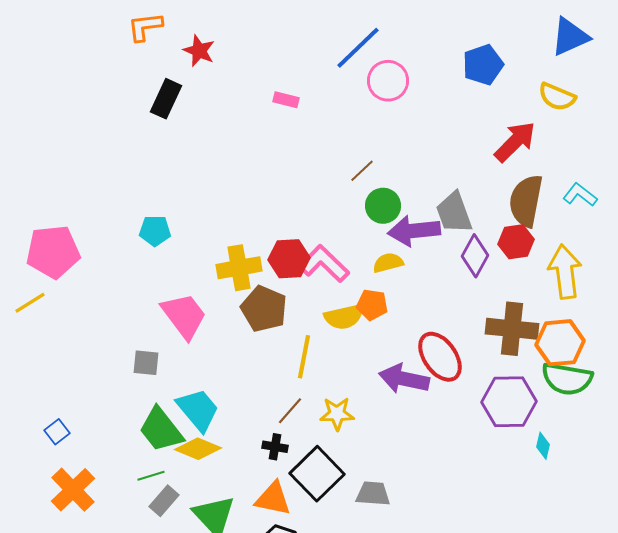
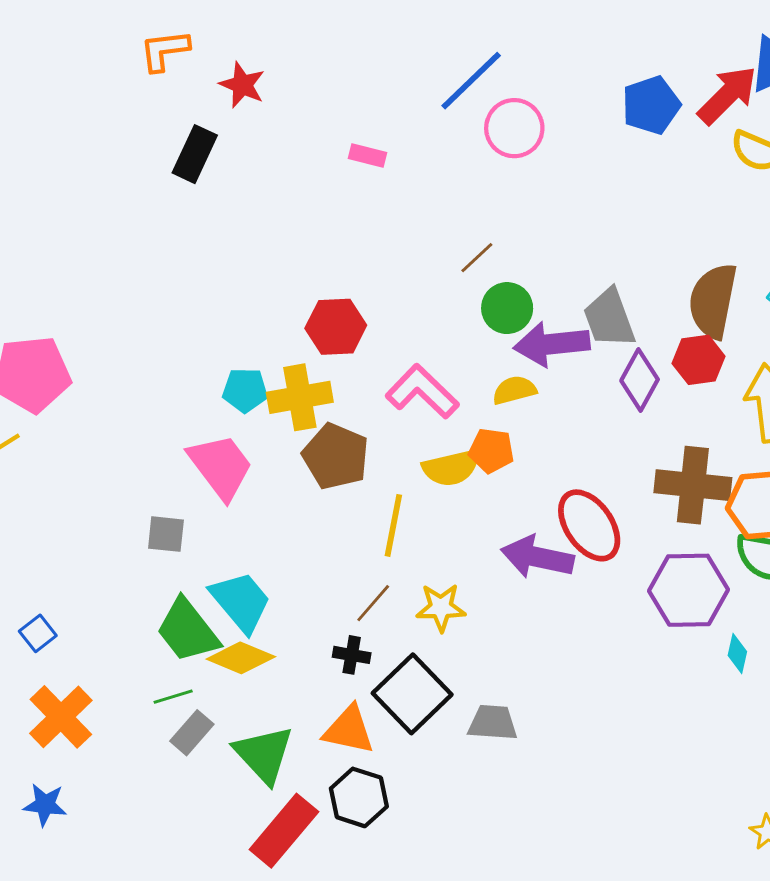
red arrow: (515, 142) -> (727, 95), moved
cyan pentagon: (155, 231) -> (245, 390), moved
red hexagon: (289, 259) -> (336, 327), moved

